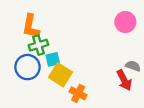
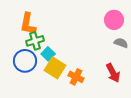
cyan square: (53, 59) -> (48, 54), turned -32
gray semicircle: (133, 66) -> (121, 43), moved
orange cross: (78, 93) -> (76, 77), moved

